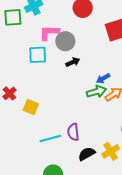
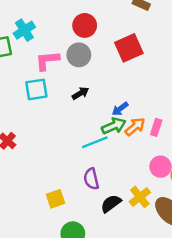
gray circle: (65, 41) -> (79, 55), moved
yellow square: (31, 107) -> (55, 199), moved, turned -35
cyan line: (50, 139) -> (95, 142), moved

